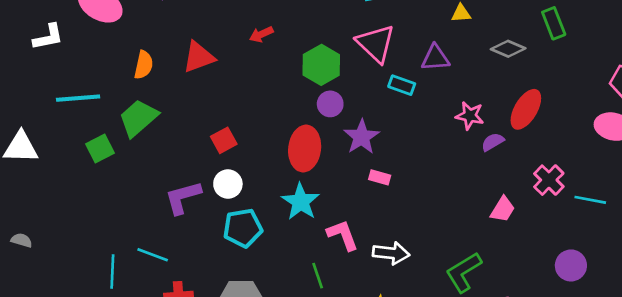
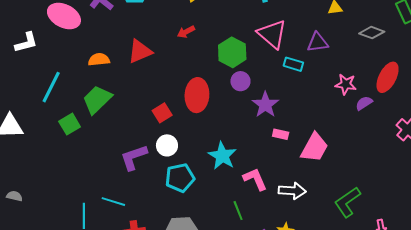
orange semicircle: (144, 65) -> (99, 60), turned -105
cyan line: (78, 98) -> (51, 87), turned -56
red ellipse: (305, 149) -> (197, 95), moved
pink trapezoid: (503, 209) -> (314, 148), moved, size x1.5

